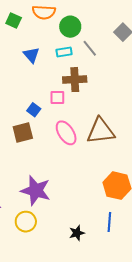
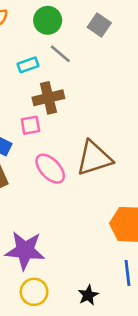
green circle: (70, 27) -> (48, 20), moved
yellow circle: (26, 222) -> (34, 292), moved

